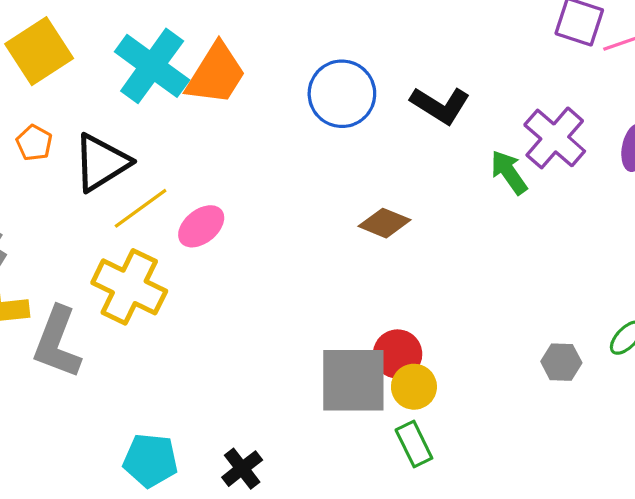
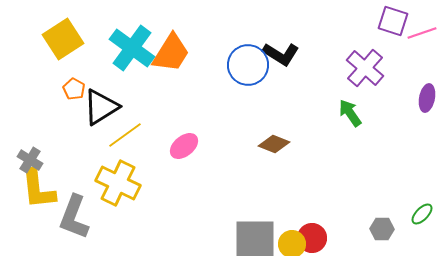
black L-shape: (440, 105) -> (281, 54), moved
purple cross: (555, 138) -> (365, 68), moved
orange pentagon: (34, 143) -> (74, 89), moved
pink ellipse: (201, 226) -> (184, 146), moved
red circle: (398, 354) -> (312, 238), moved

